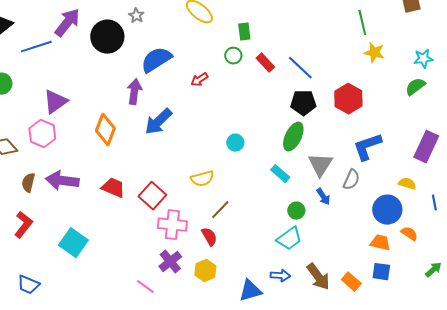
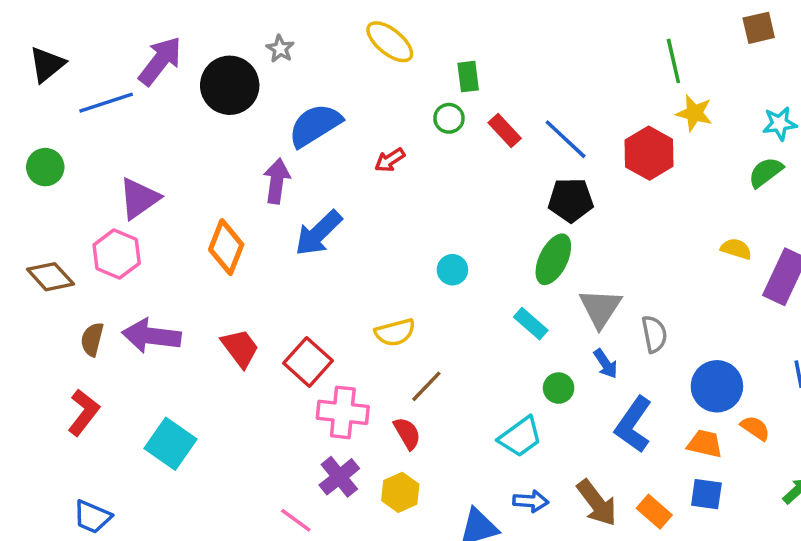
red hexagon: (348, 99) -> (649, 153), moved
blue L-shape: (367, 147) -> (633, 425), moved, turned -36
gray semicircle: (351, 180) -> (654, 334), turned -35
yellow semicircle: (407, 184) -> (736, 249), moved
red trapezoid: (113, 188) -> (240, 348), turned 30
cyan trapezoid: (289, 239) -> (520, 437), moved

